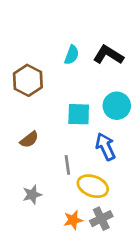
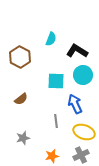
black L-shape: (108, 55) -> (77, 51), moved
gray line: (67, 165) -> (56, 121), moved
yellow ellipse: (93, 186) -> (84, 132), moved
gray cross: (101, 219) -> (81, 155), moved

